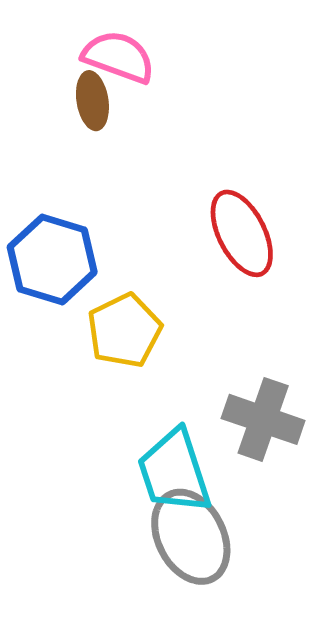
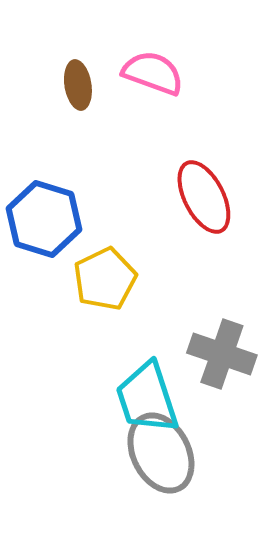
pink semicircle: (119, 57) -> (153, 73), moved

